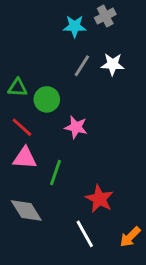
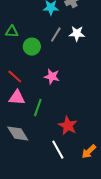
green triangle: (18, 88) -> (12, 32), moved
green circle: (47, 99) -> (32, 47), moved

